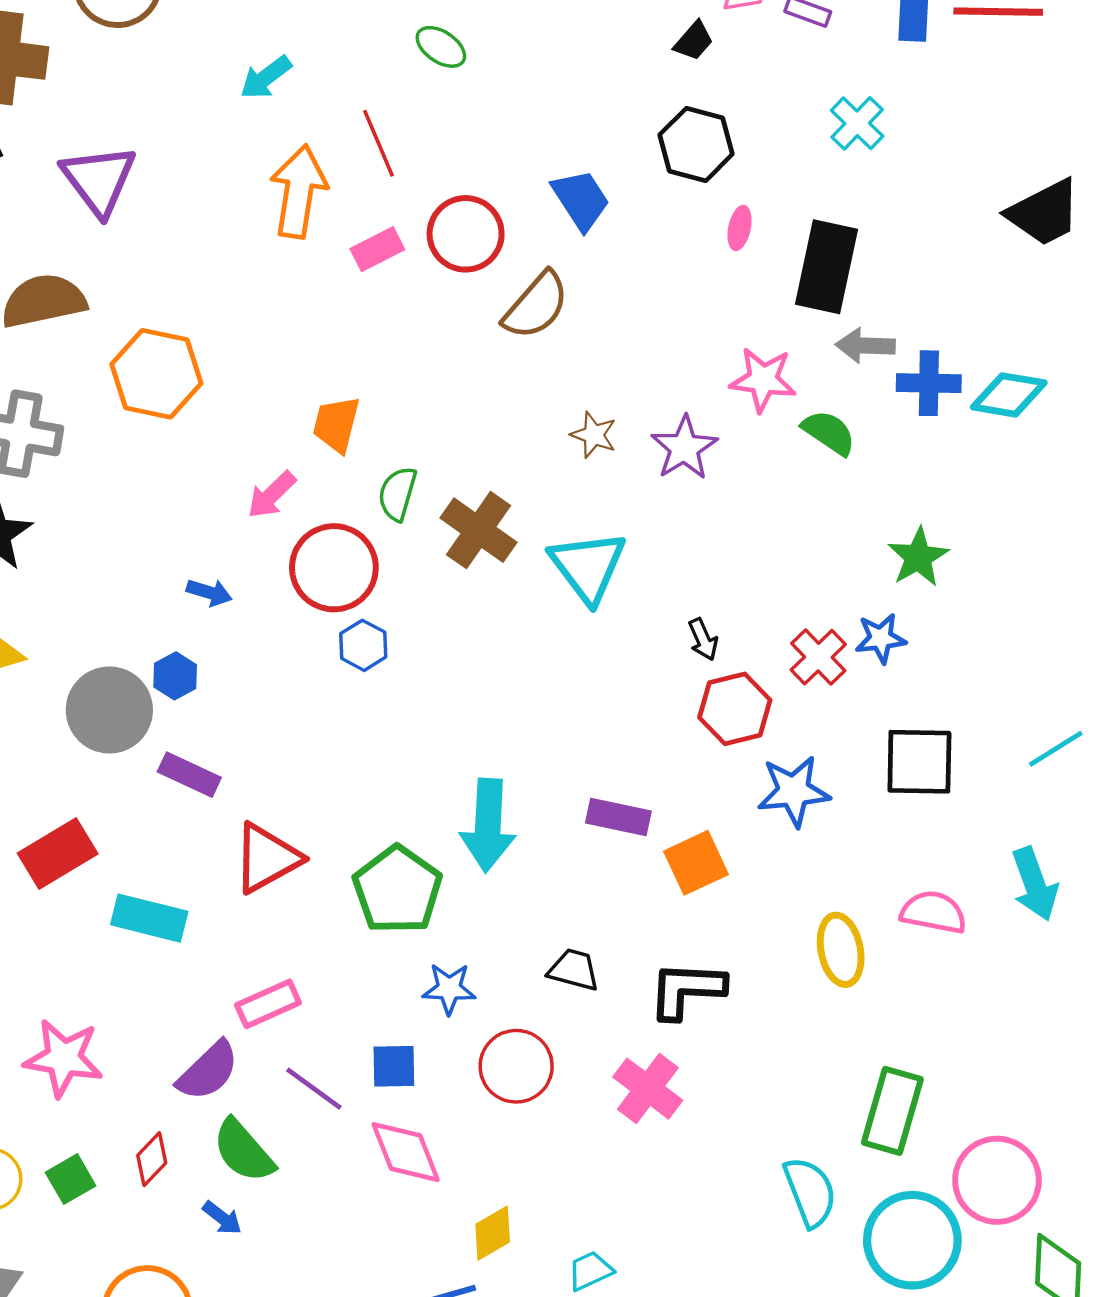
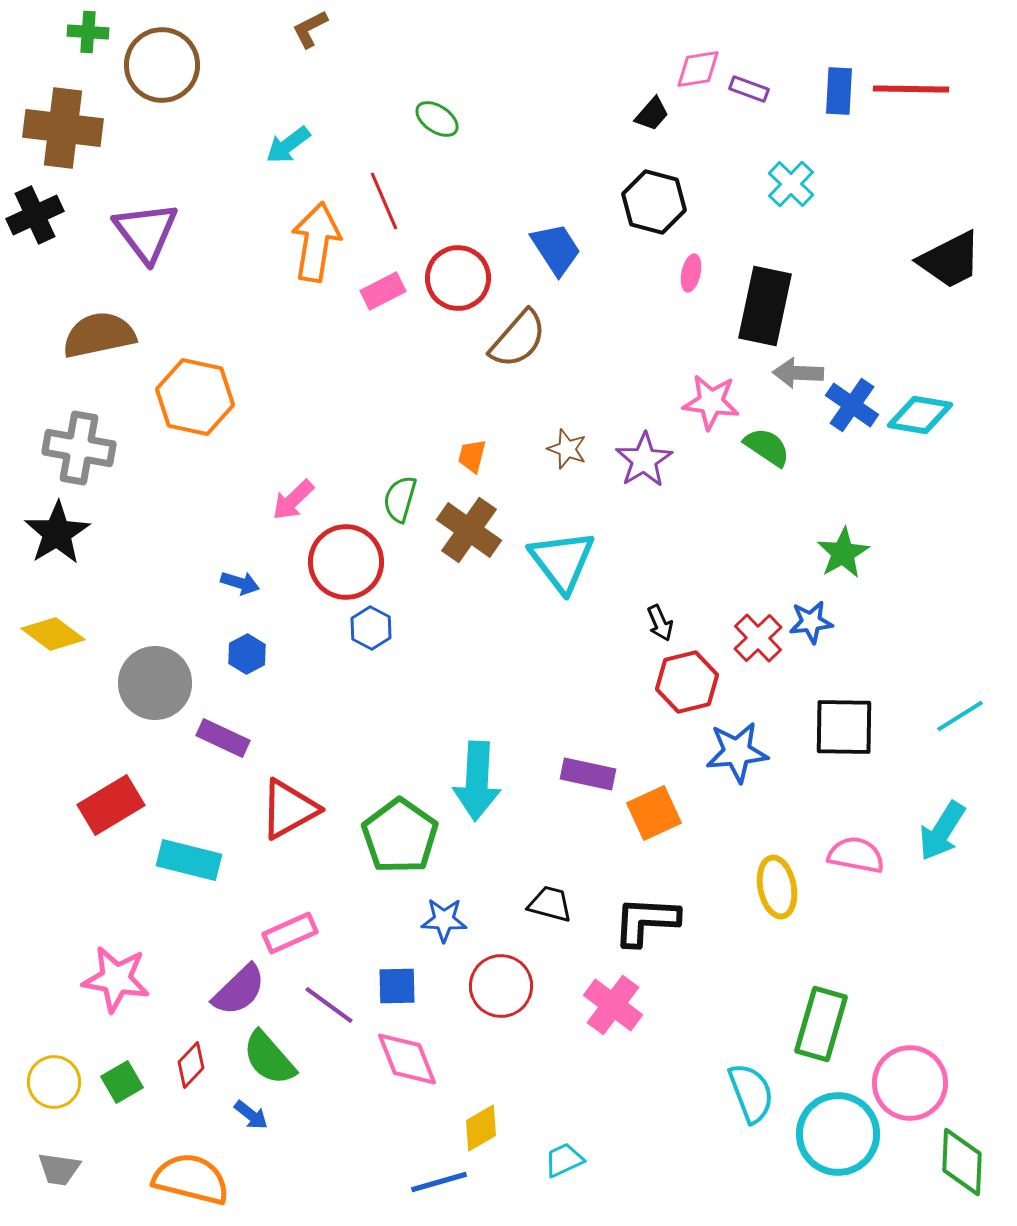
blue cross: (929, 383) -> (852, 405), turned 34
orange trapezoid: (336, 424) -> (472, 456), moved, size x0.7
blue hexagon: (175, 676) -> (247, 654), moved
cyan arrow: (1035, 884) -> (942, 831), turned 52

